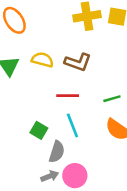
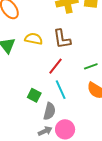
brown L-shape: (78, 62) -> (62, 39), turned 65
red line: (68, 96) -> (55, 66), turned -48

